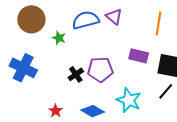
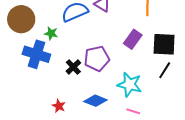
purple rectangle: (139, 56) -> (133, 39), turned -60
blue cross: (23, 68) -> (36, 54), moved

